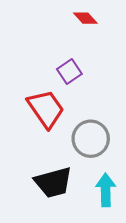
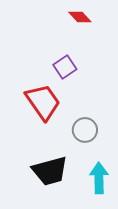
gray circle: (91, 139) -> (85, 130), size x0.7

